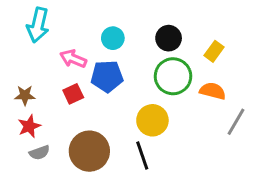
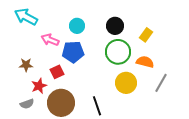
cyan arrow: (38, 25) -> (26, 17), turned 105
red square: (73, 94) -> (57, 72), moved
brown star: (25, 95) -> (26, 65), moved
yellow circle: (152, 120) -> (126, 83), moved
red star: (29, 126) -> (39, 86), moved

